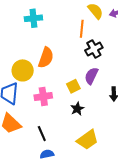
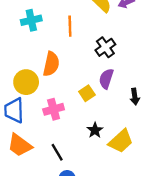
orange line: (82, 29) -> (70, 26), moved
black star: (77, 109) -> (95, 130), moved
yellow trapezoid: (87, 140) -> (121, 141), moved

